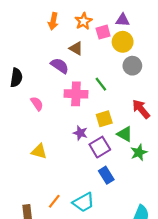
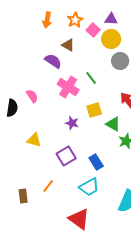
pink square: (103, 32) -> (93, 30), turned -32
black semicircle: (16, 78) -> (12, 108), moved
pink cross: (76, 94) -> (68, 87), turned 30
purple square: (100, 147) -> (66, 156), moved
cyan trapezoid: (84, 202) -> (89, 187), moved

